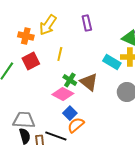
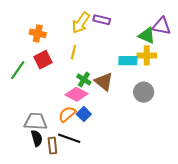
purple rectangle: (87, 23) -> (102, 20), turned -63
yellow arrow: (48, 25) -> (81, 23), moved
cyan rectangle: (112, 62) -> (128, 61), turned -30
orange semicircle: (76, 125) -> (67, 114), moved

